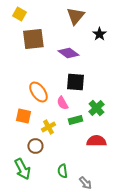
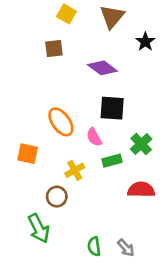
yellow square: (19, 14) -> (66, 14), moved
brown square: (33, 39) -> (54, 49), size x0.6
orange square: (23, 116) -> (28, 154), moved
green semicircle: (62, 171) -> (94, 246), moved

